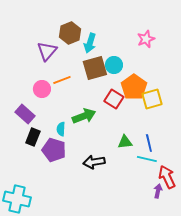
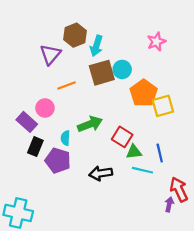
pink circle: (42, 89) -> (45, 108), moved
red square: (114, 99) -> (122, 137), moved
cyan line: (147, 159) -> (142, 170), moved

